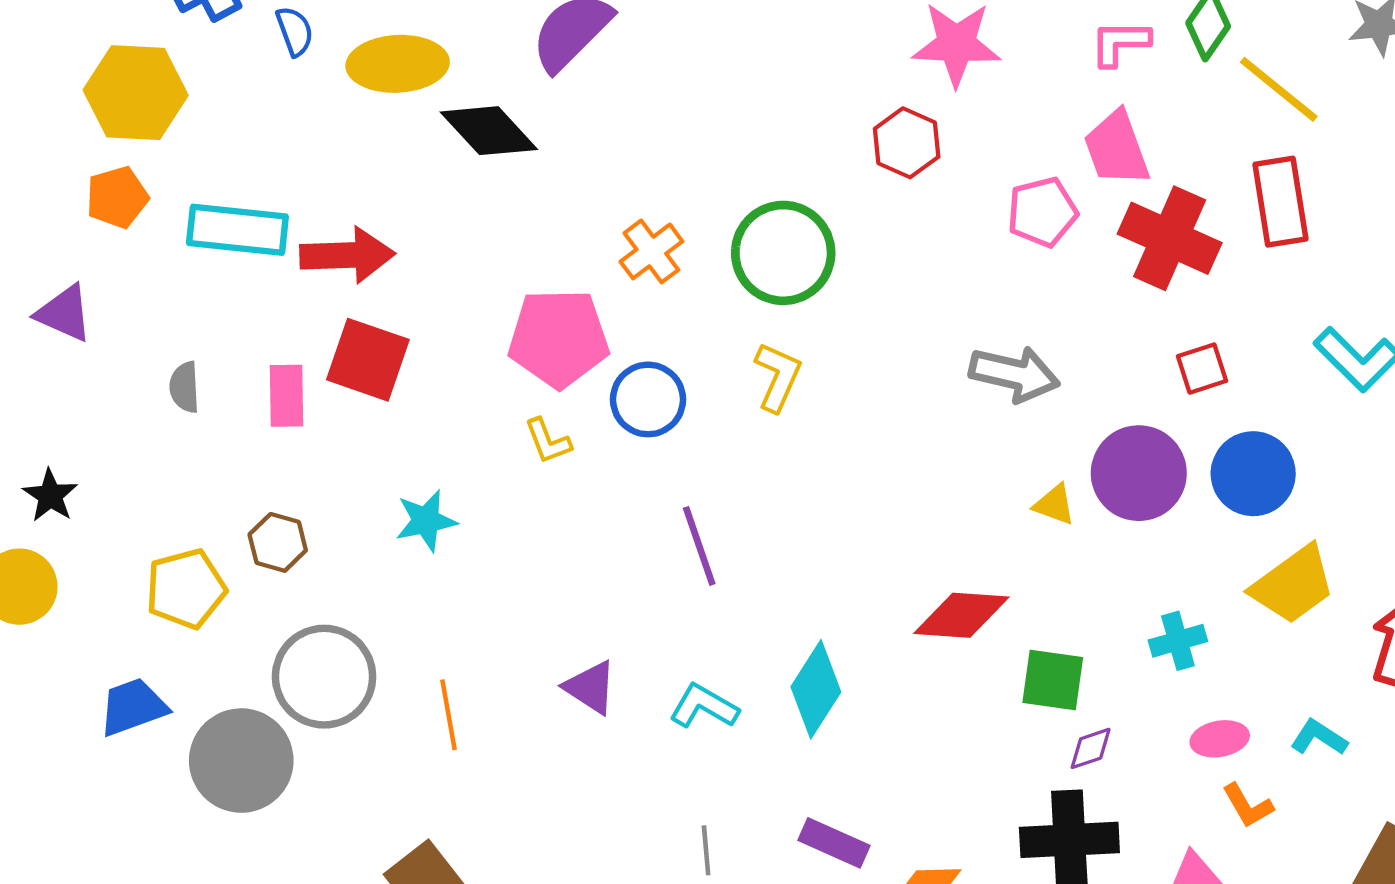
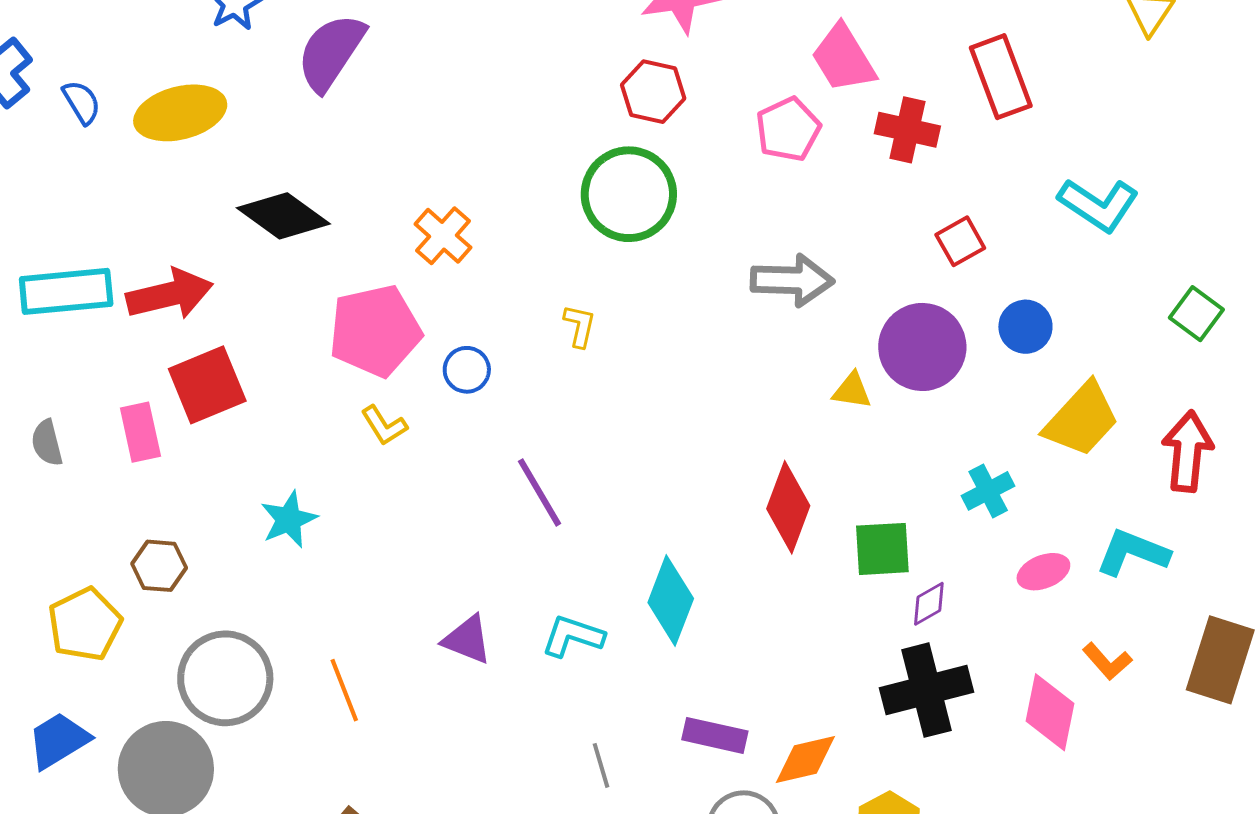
black diamond: (489, 131) -> (283, 216), moved
red cross: (1170, 238) -> (907, 130), size x0.7
green circle: (783, 253) -> (629, 194), moved
red square: (368, 360) -> (207, 385), turned -30
yellow L-shape: (778, 377) -> (580, 326), size x0.7
blue circle: (648, 399) -> (467, 370), size x0.7
blue circle: (1253, 474) -> (1025, 327), size x0.7
red diamond: (961, 615) -> (788, 507), turned -62
cyan L-shape: (1319, 737) -> (1133, 552), size x1.4
orange L-shape: (1248, 806) -> (1107, 661), moved

